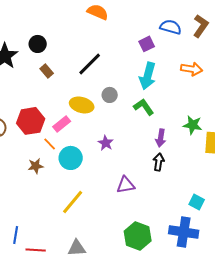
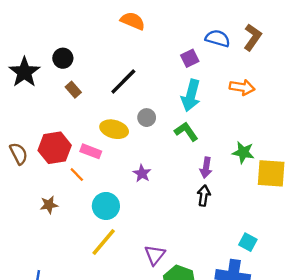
pink rectangle: (62, 124) -> (91, 151), turned 60
cyan circle: (71, 158) -> (106, 206), moved
brown star: (36, 166) -> (49, 205), moved
purple triangle: (126, 185) -> (155, 255), moved, turned -42

